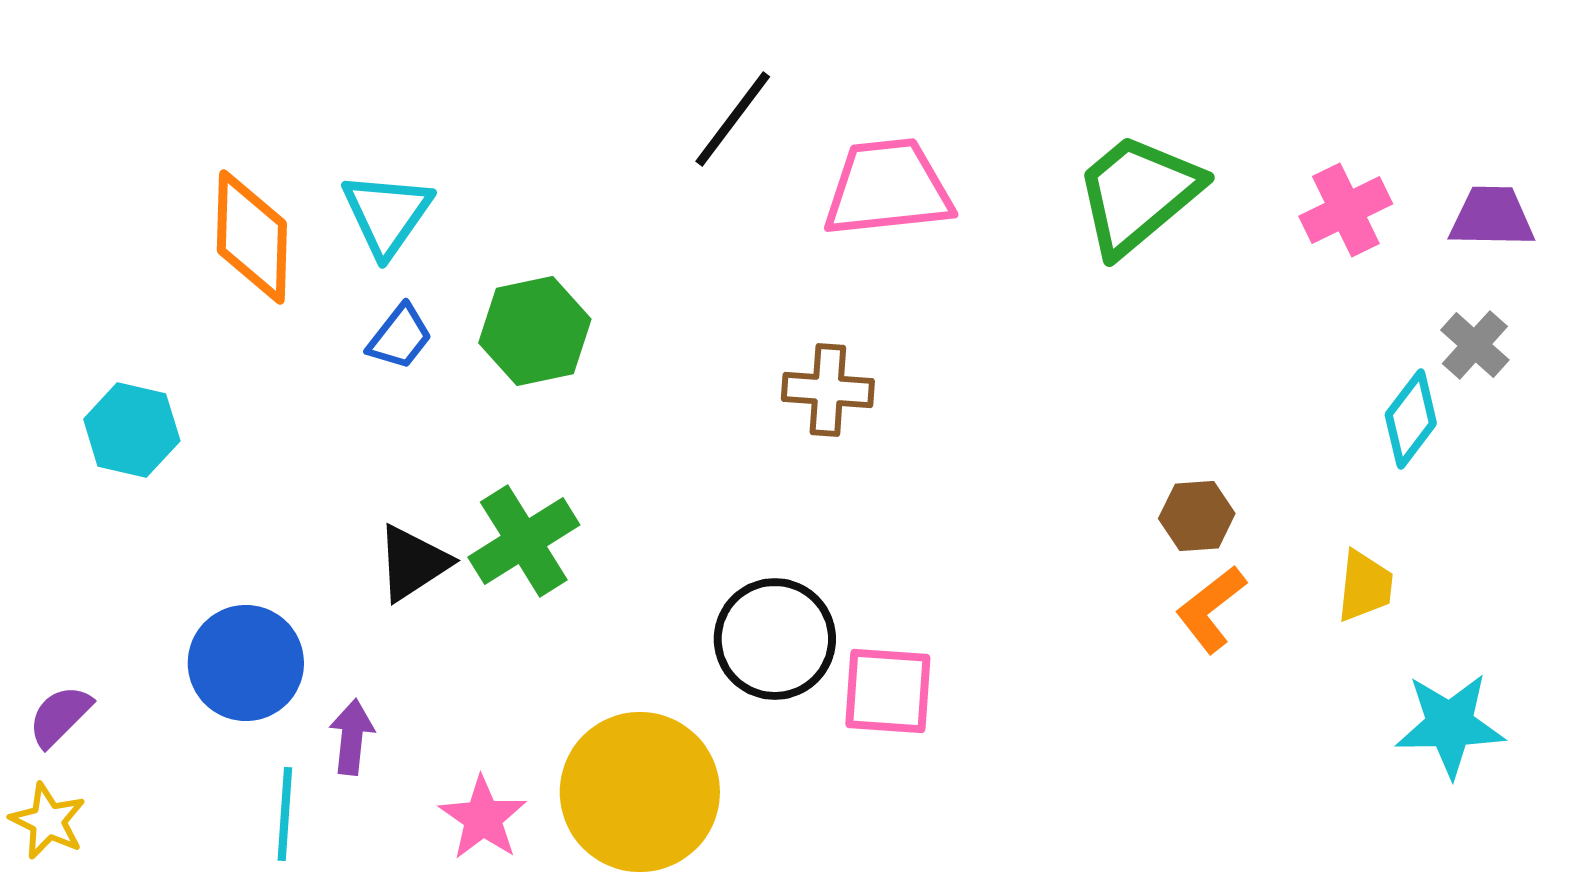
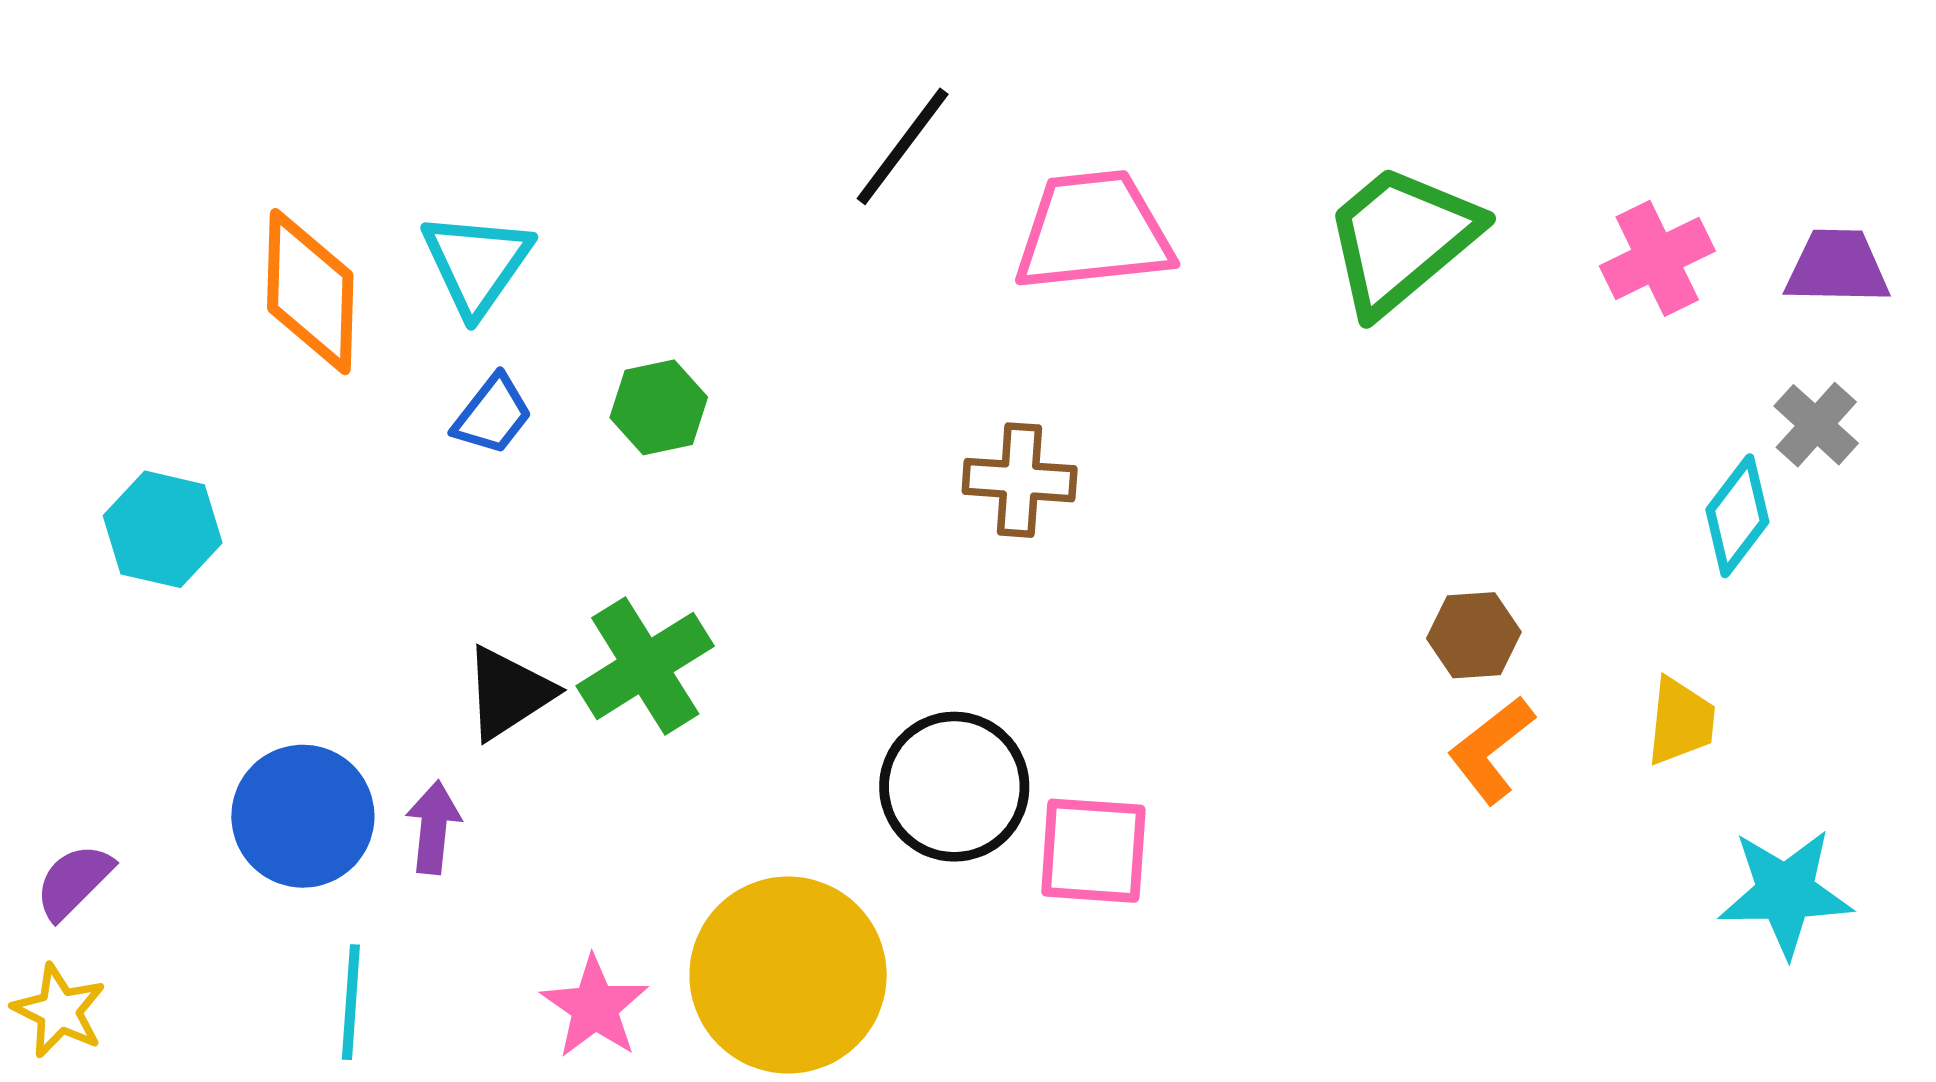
green hexagon: (535, 331) -> (659, 407), size x0.7
purple arrow: (352, 737) -> (433, 827), moved

